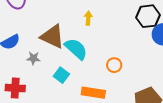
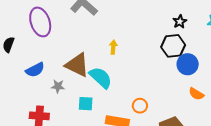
orange circle: (114, 65) -> (140, 106), moved
cyan square: (61, 75) -> (86, 104), turned -35

